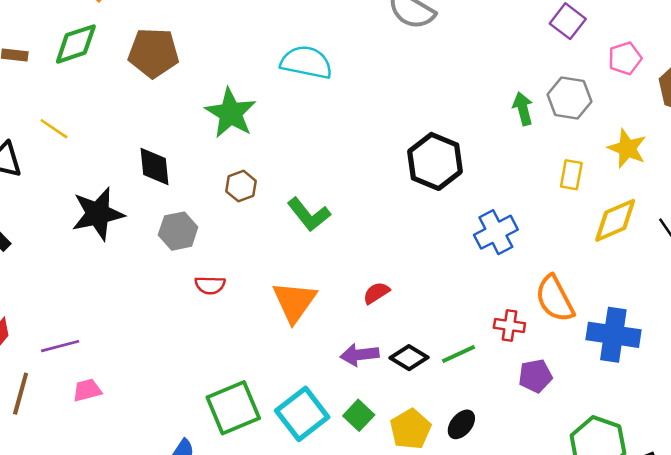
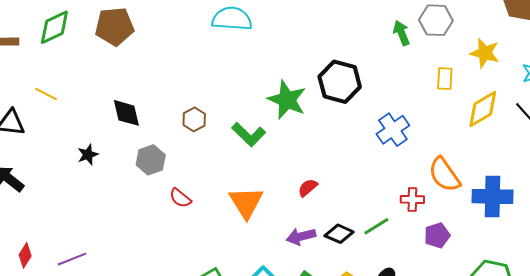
green star: (231, 113) -> (287, 100), moved
black star: (98, 214) -> (88, 155), size x0.5
red semicircle: (210, 285) -> (180, 198), turned 45

